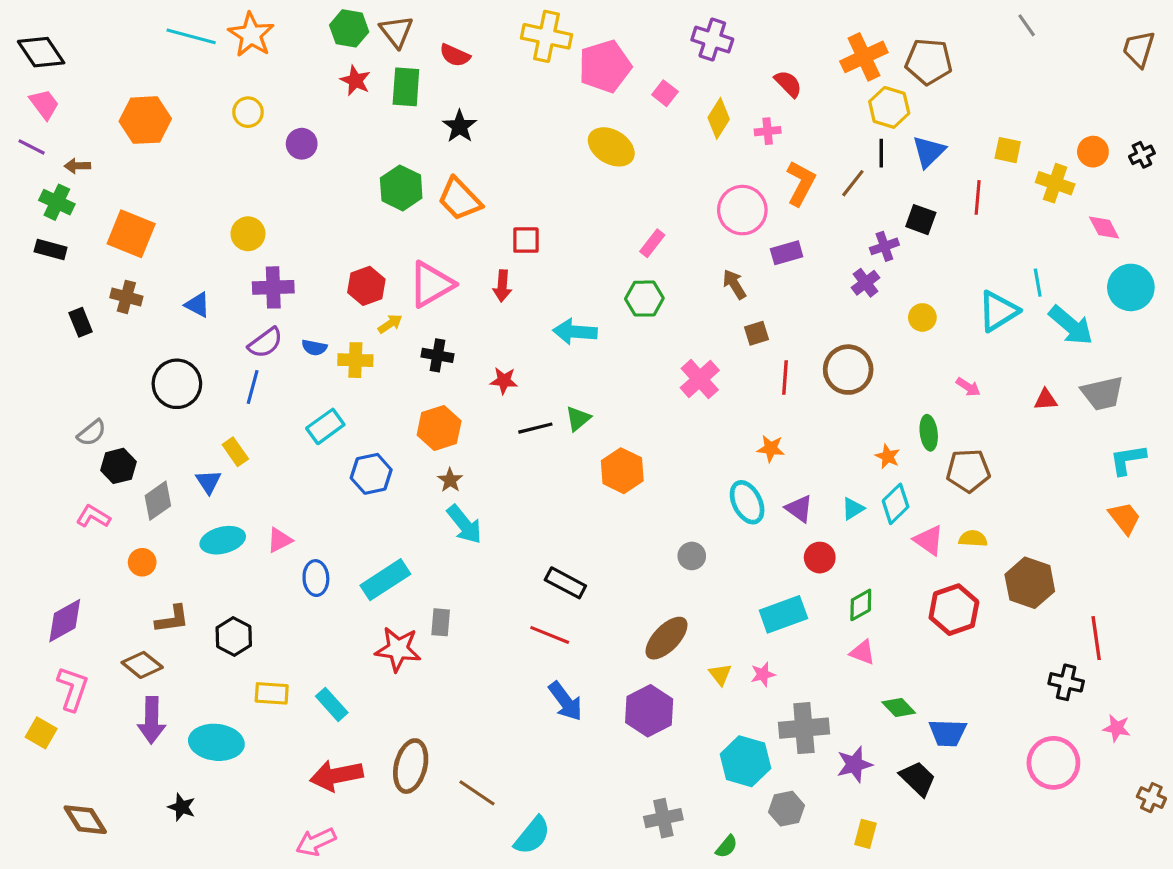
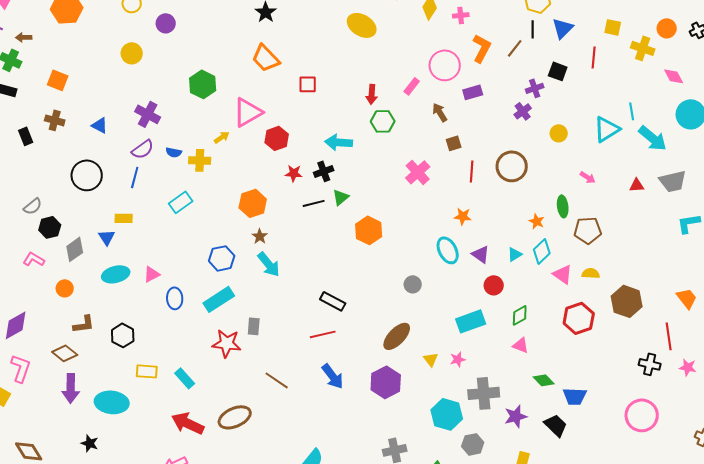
green hexagon: (401, 188) -> (203, 84), moved
orange square: (131, 234) -> (58, 80), size x0.7
yellow circle: (248, 234) -> (132, 53), moved
pink rectangle: (652, 243) -> (412, 86), moved
red hexagon: (366, 286) -> (277, 138), moved
red arrow: (502, 286) -> (372, 94), moved
purple cross: (273, 287) -> (148, 114), turned 30
black cross: (437, 355) -> (324, 171), moved, turned -30
yellow rectangle: (235, 452) -> (124, 218), turned -54
blue hexagon: (371, 474) -> (222, 258), moved
orange trapezoid: (1125, 518) -> (687, 298), moved
red line: (550, 635) -> (323, 334), turned -35
pink star: (1117, 728) -> (688, 367), moved
brown ellipse: (411, 766) -> (235, 417), turned 52
red arrow: (336, 775) -> (188, 423), turned 36
brown line: (477, 793) -> (277, 380), moved

